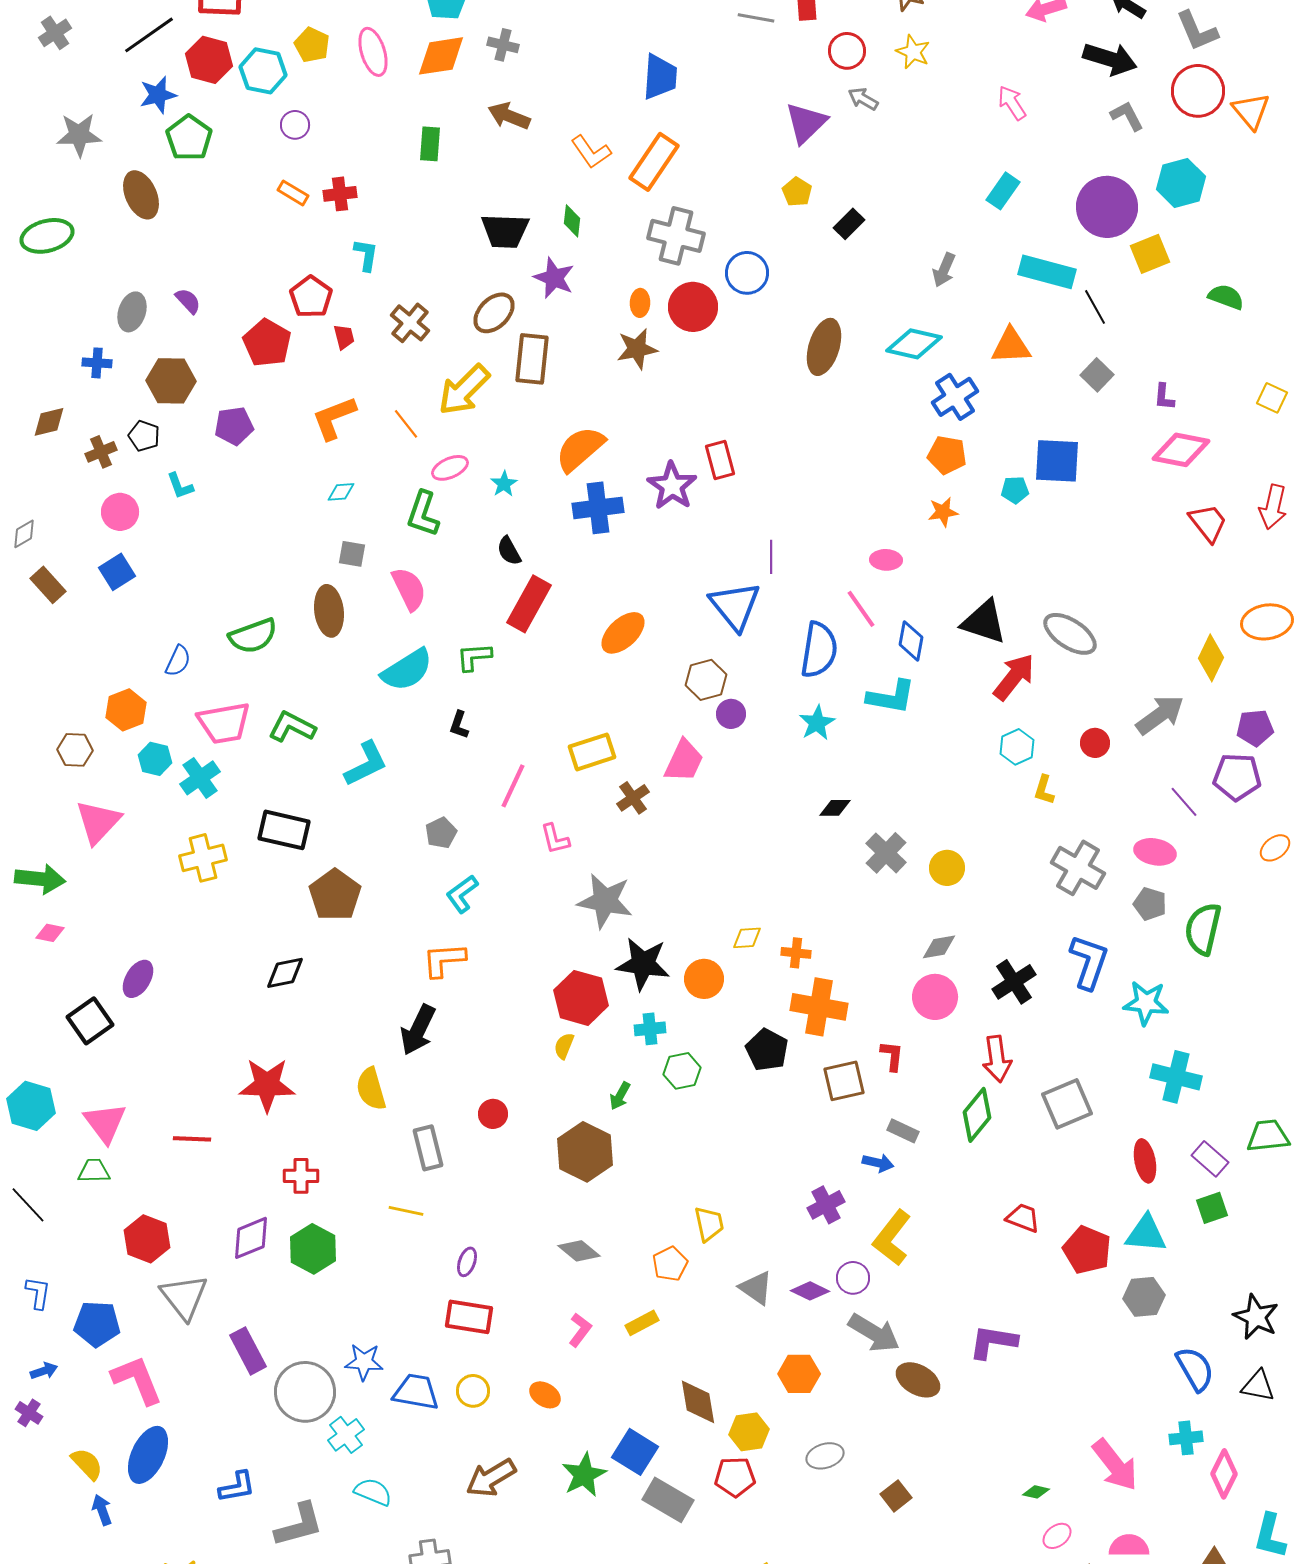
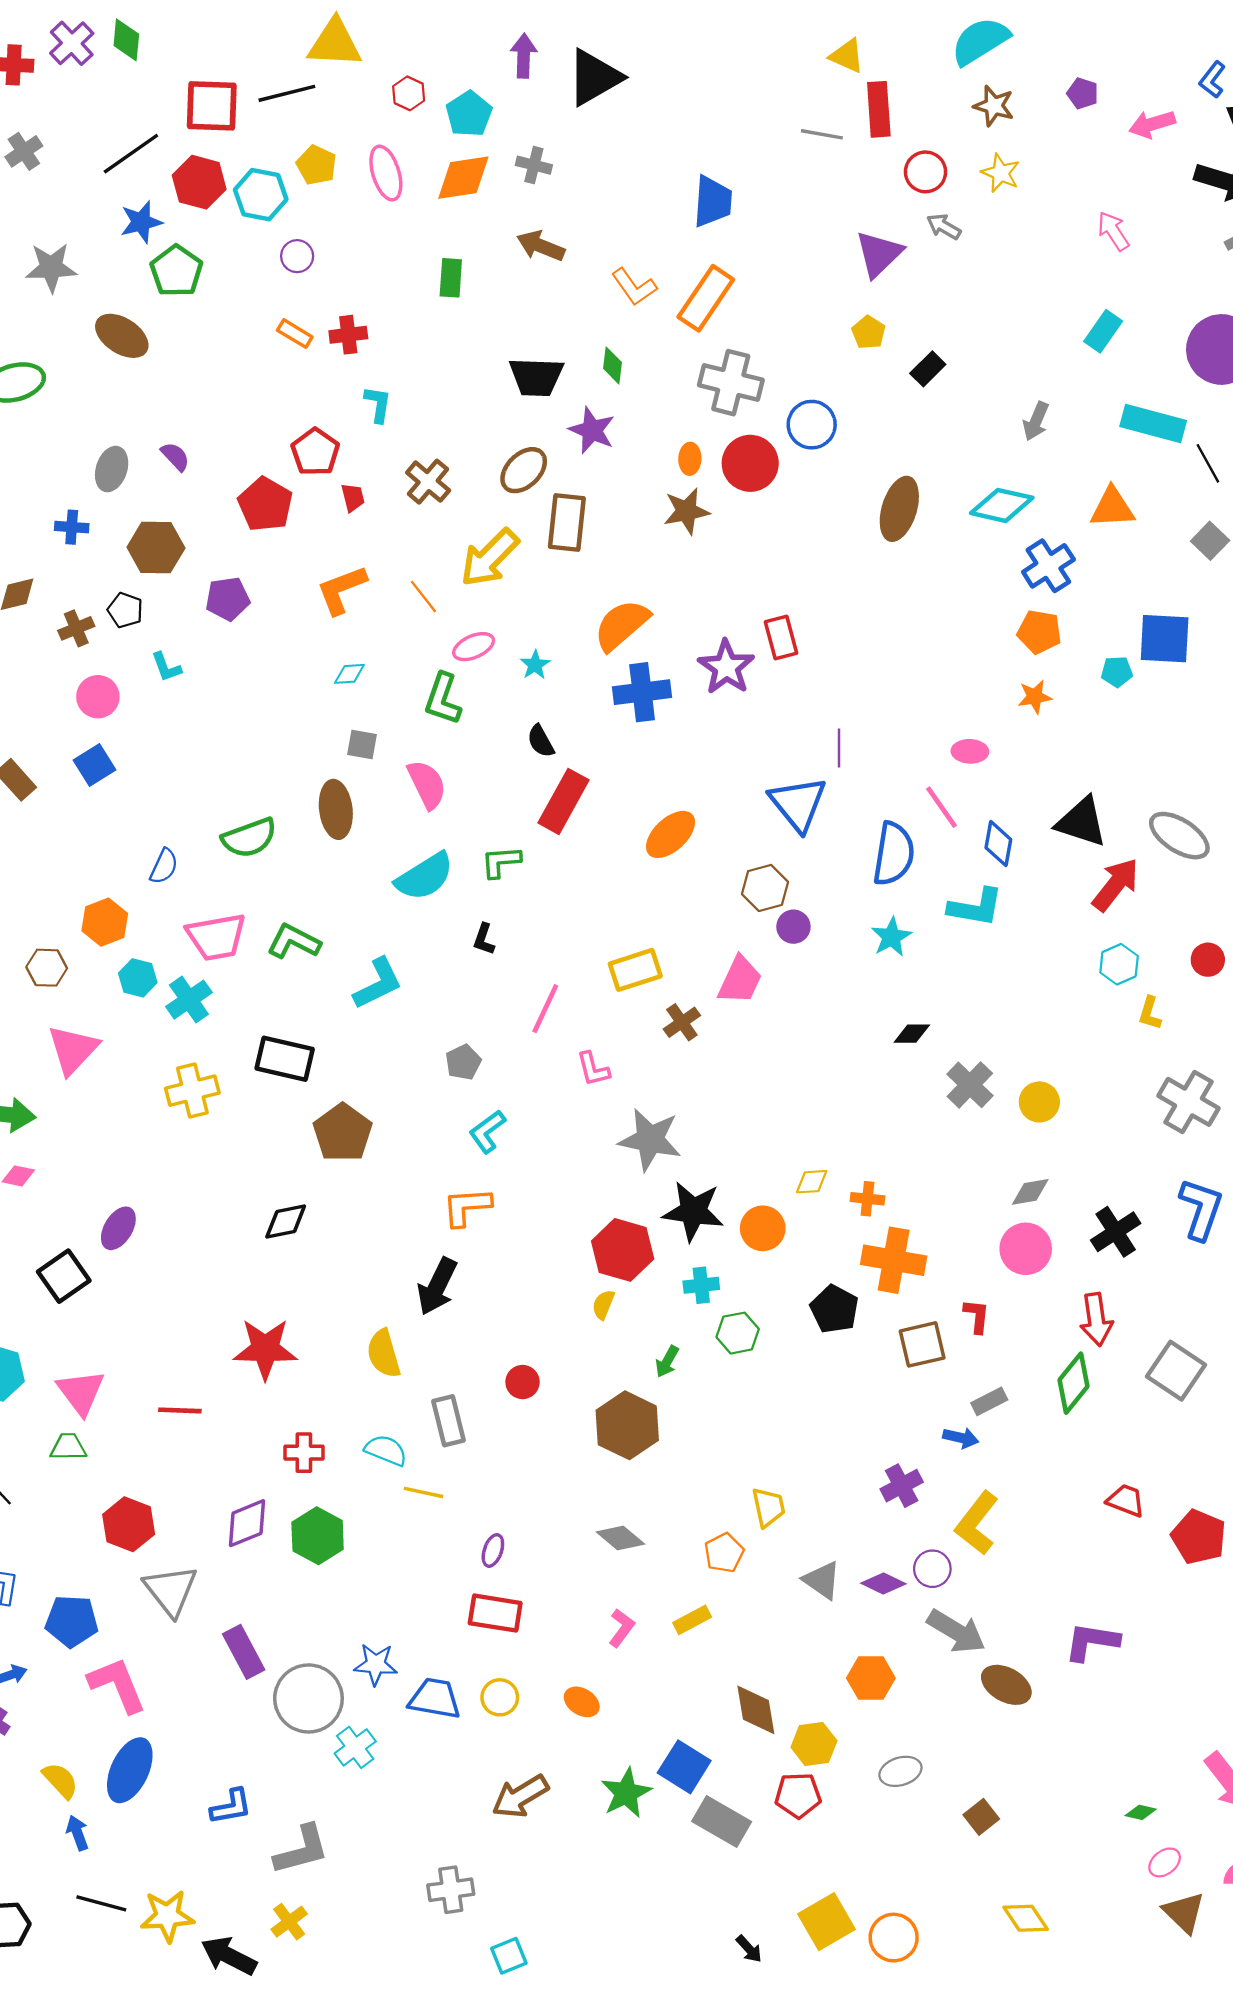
brown ellipse: (141, 195) -> (122, 336), turned -33
gray square: (1067, 1104) -> (1176, 1371), turned -33
gray rectangle: (903, 1131) -> (989, 1401), turned -52
cyan semicircle: (373, 1492) -> (386, 1450), moved

